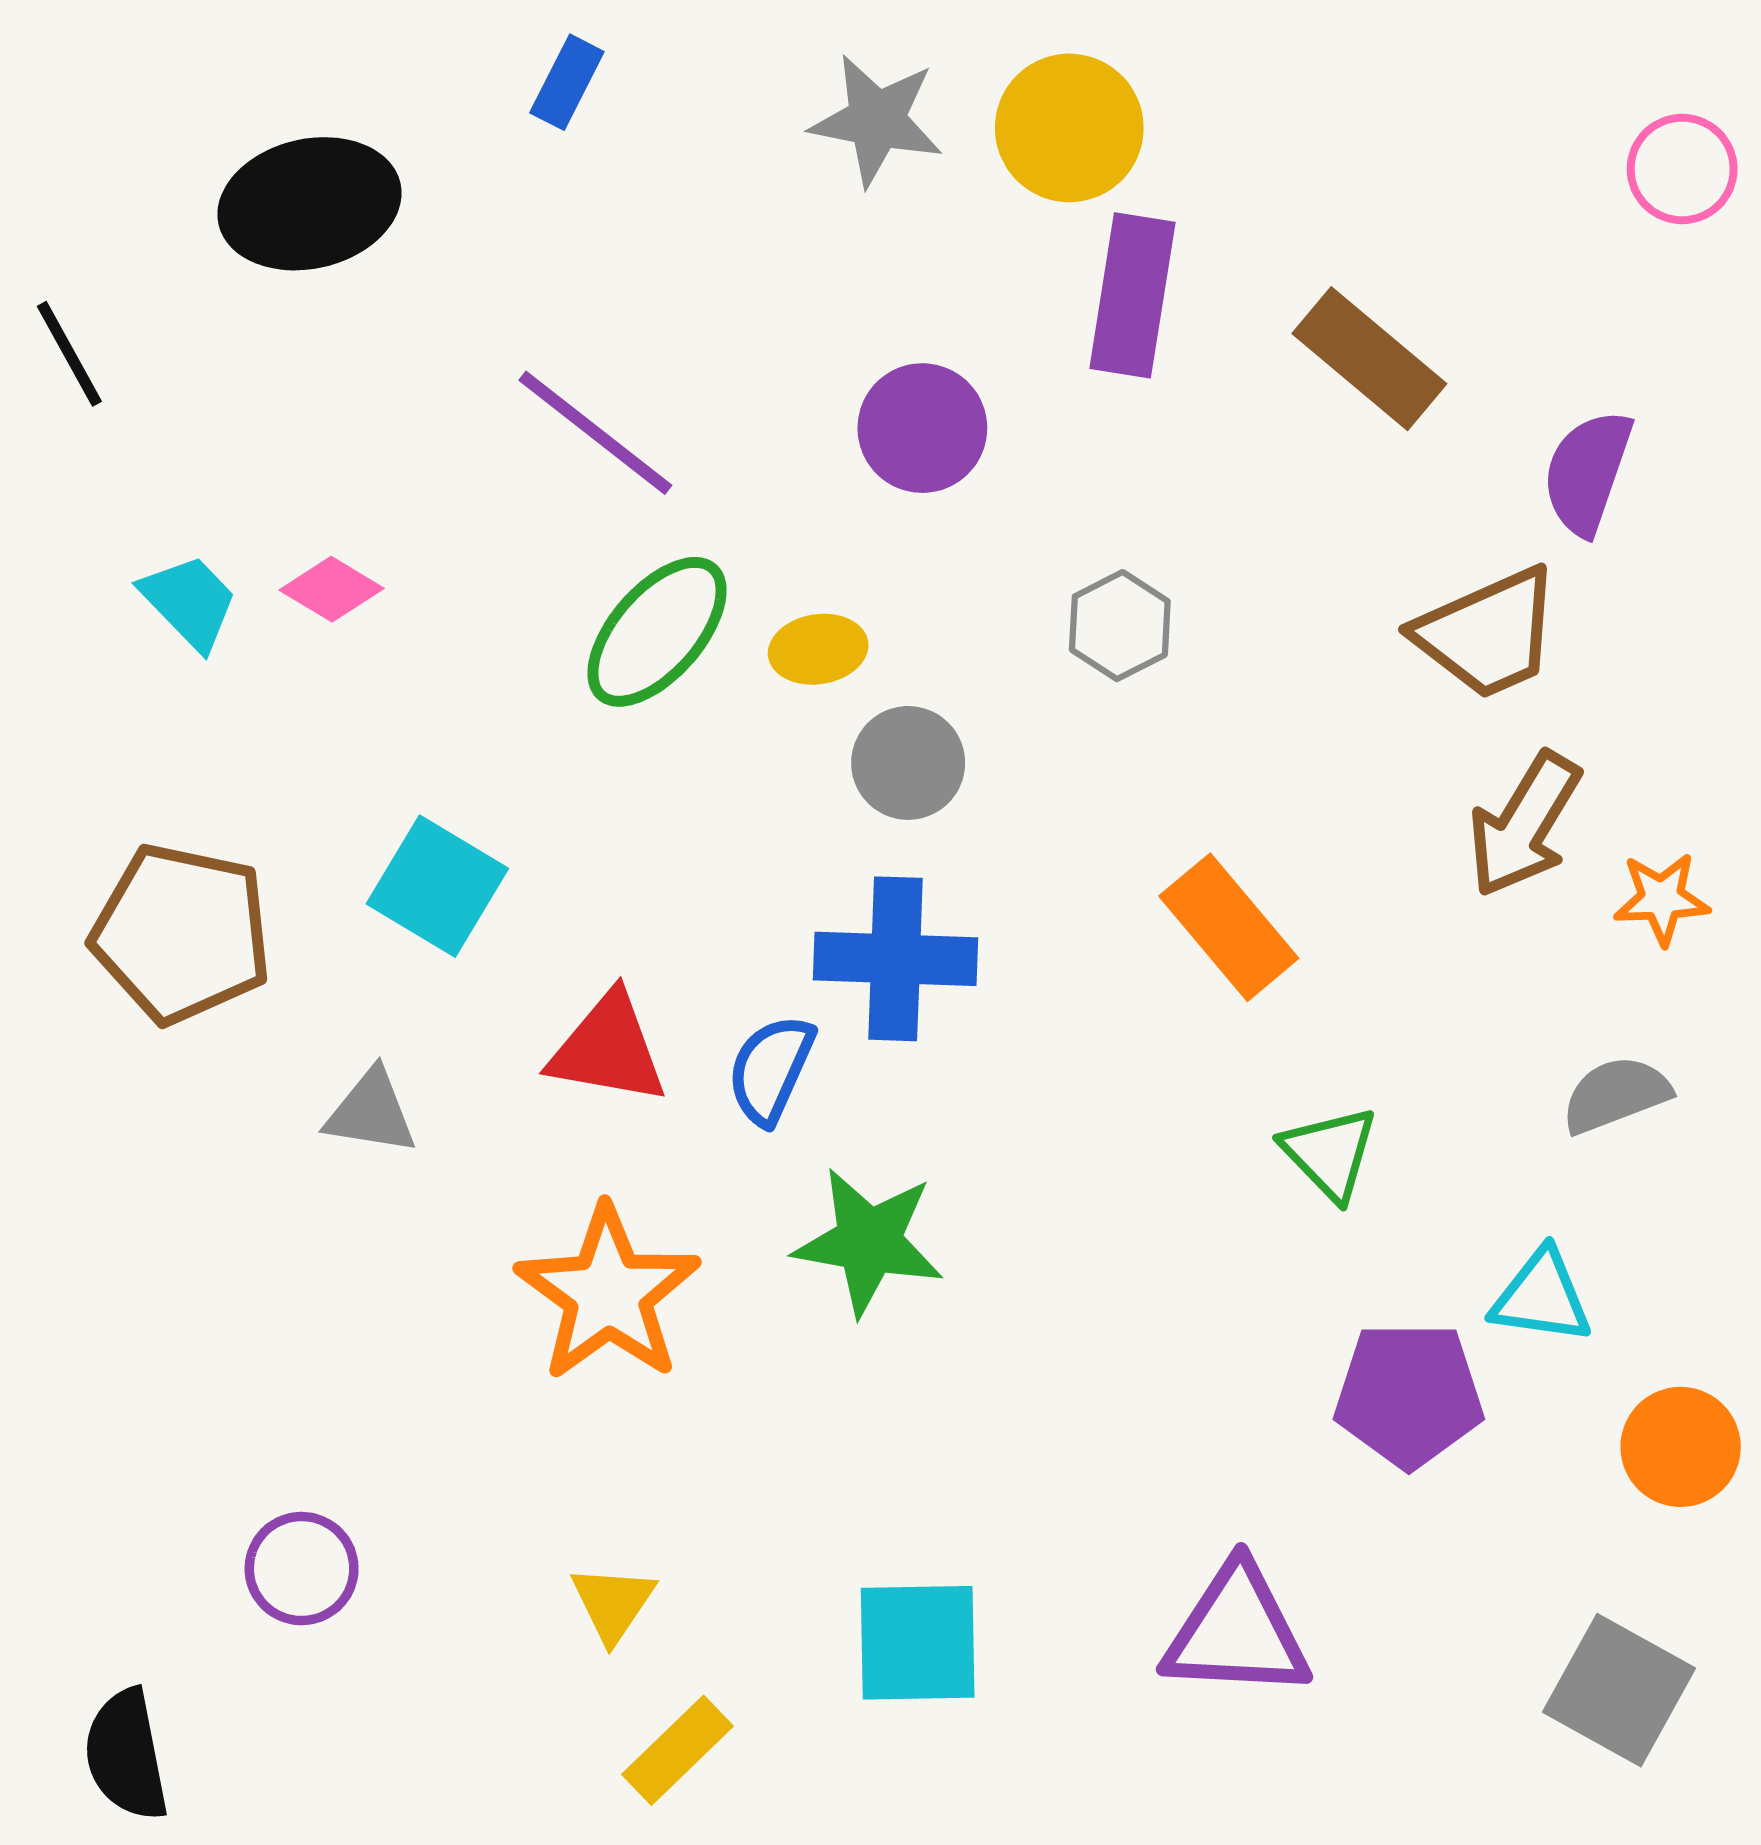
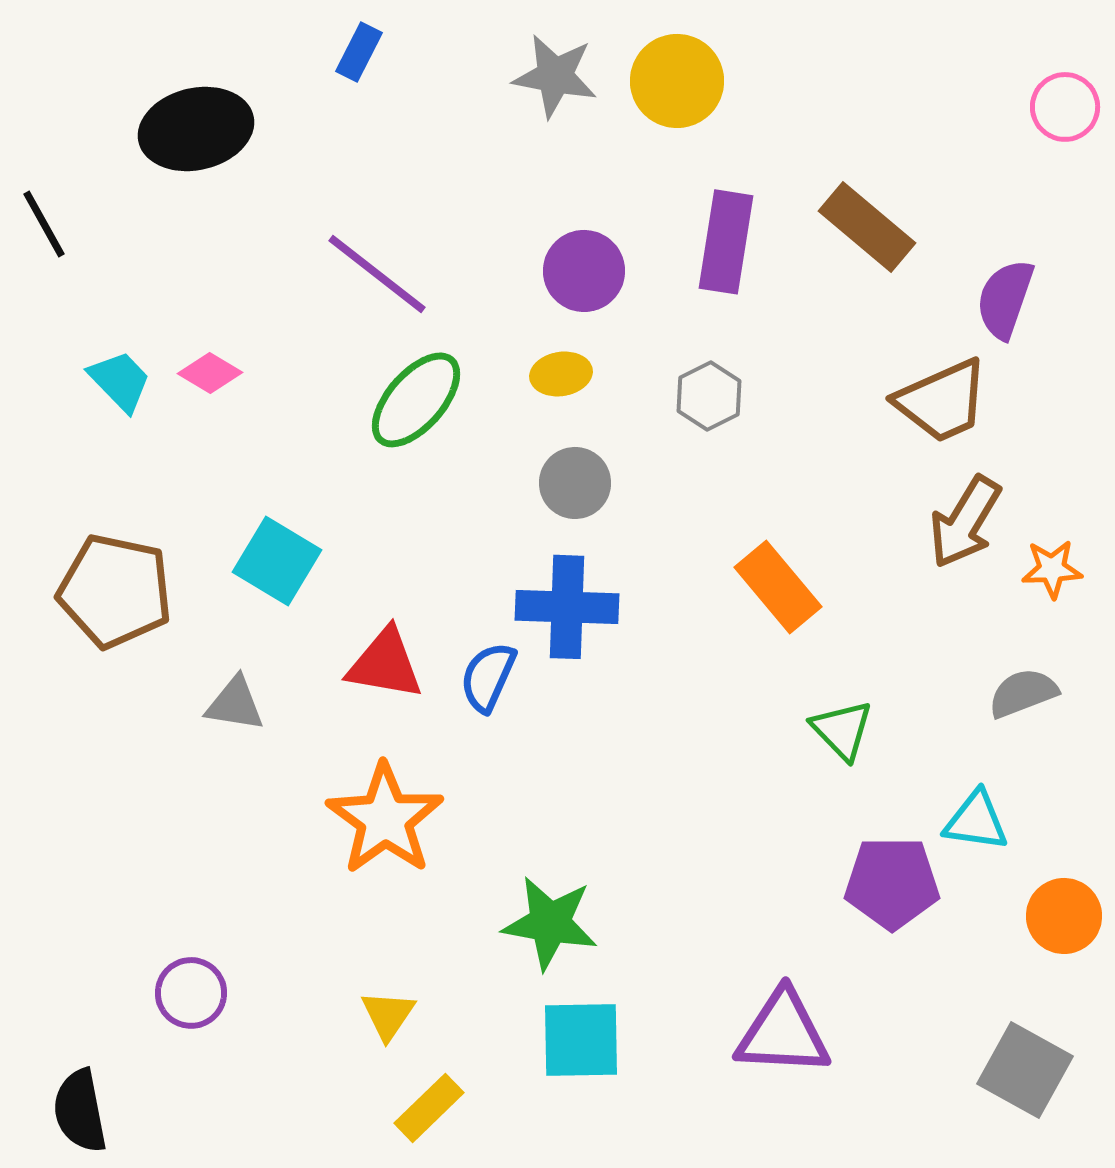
purple rectangle: (1132, 295) -> (726, 242), moved
yellow ellipse: (818, 649) -> (561, 374), moved
green star: (869, 1242) -> (550, 923), moved

